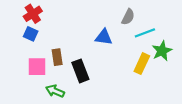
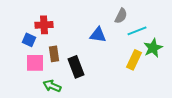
red cross: (33, 14) -> (44, 25), moved, turned 30
blue square: (31, 34) -> (29, 40), moved

